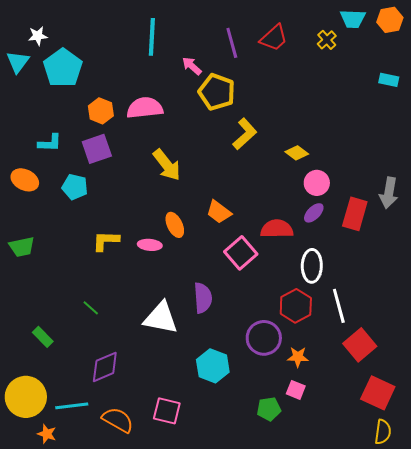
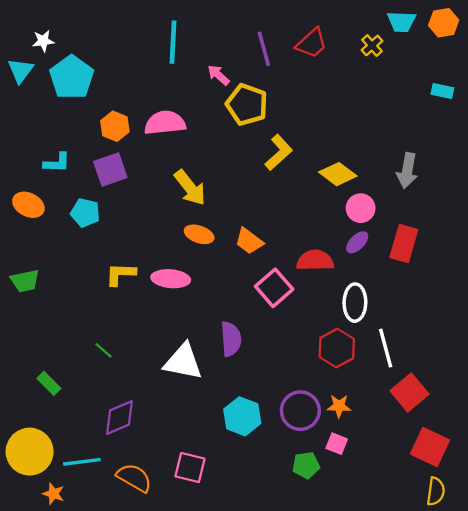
yellow diamond: (297, 153) -> (338, 174), size x1.4
gray arrow: (389, 193) -> (407, 171), moved
orange ellipse: (175, 225) -> (199, 234), moved, turned -45
pink ellipse: (150, 245) -> (171, 279), size x1.4
purple circle: (264, 338) -> (300, 411), moved

